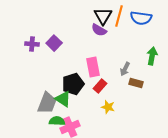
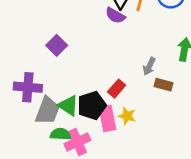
purple square: (54, 43) -> (57, 45), moved
purple cross: (32, 44) -> (28, 87), moved, size x1.5
pink rectangle: (93, 67) -> (107, 119), moved
black pentagon: (73, 84) -> (92, 105), moved

